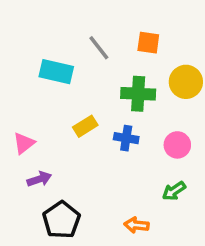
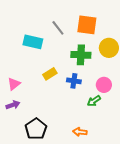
orange square: (148, 43) -> (87, 25), size x1.5
purple arrow: (39, 179) -> (13, 105), moved
green arrow: (174, 191) -> (94, 101), moved

